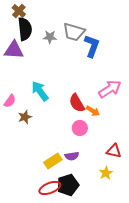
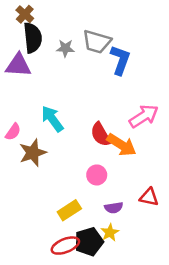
orange arrow: (93, 111) -> (122, 145), size x1.6
brown star: (25, 117) -> (33, 153), size x1.5
pink circle: (80, 128) -> (97, 175), moved
purple semicircle: (72, 156) -> (114, 208), moved
yellow star: (106, 173) -> (110, 232), moved

